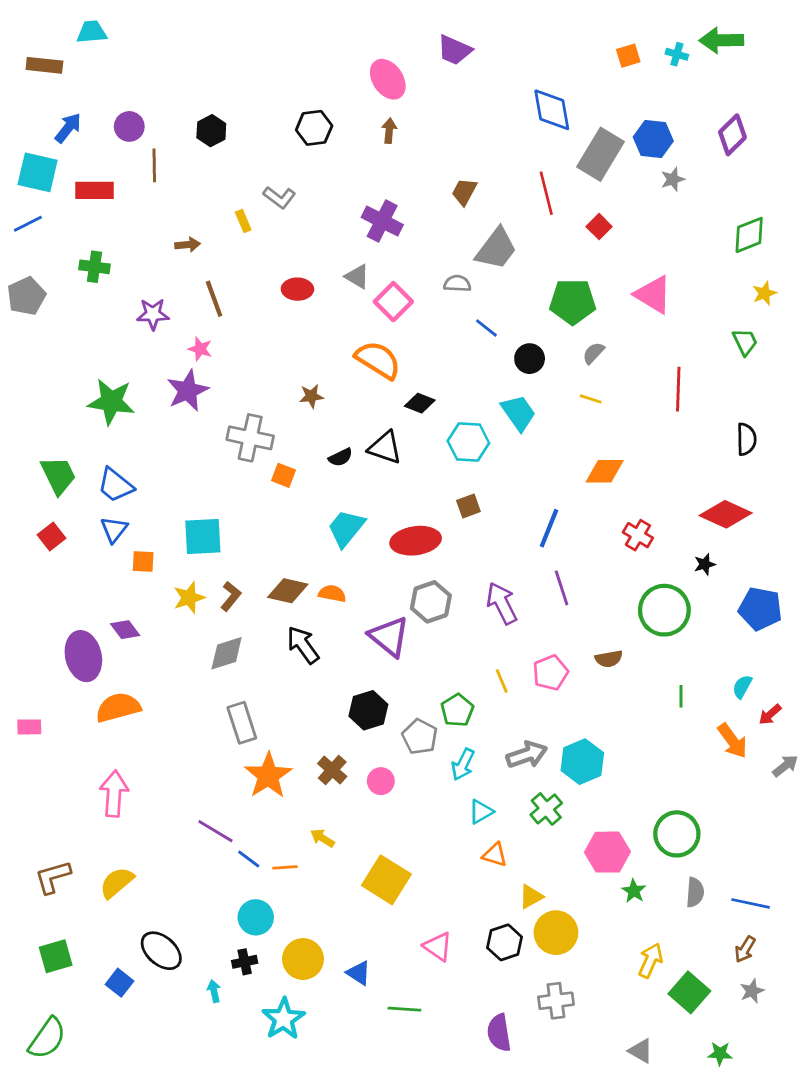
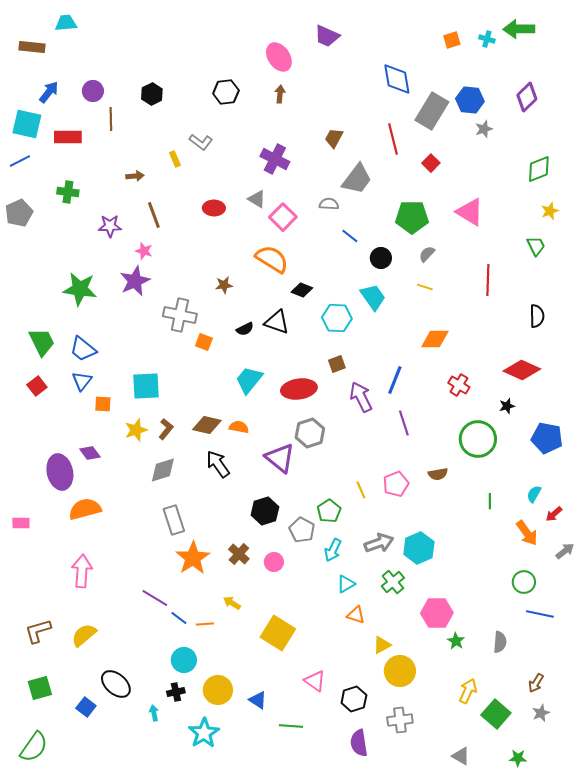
purple arrow: (502, 603) -> (361, 397), moved
green circle: (677, 834) -> (524, 582), moved, size x0.7
blue line: (751, 903) -> (540, 614), moved
black hexagon: (505, 942) -> (354, 699), moved

